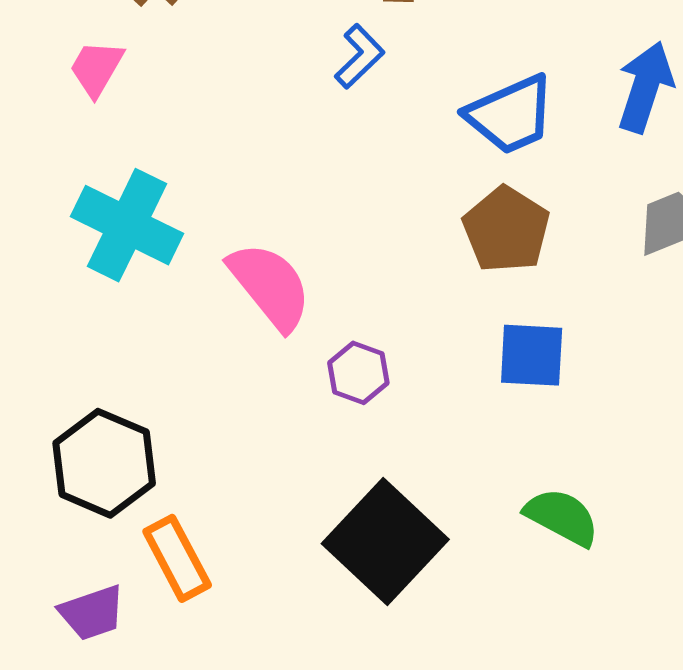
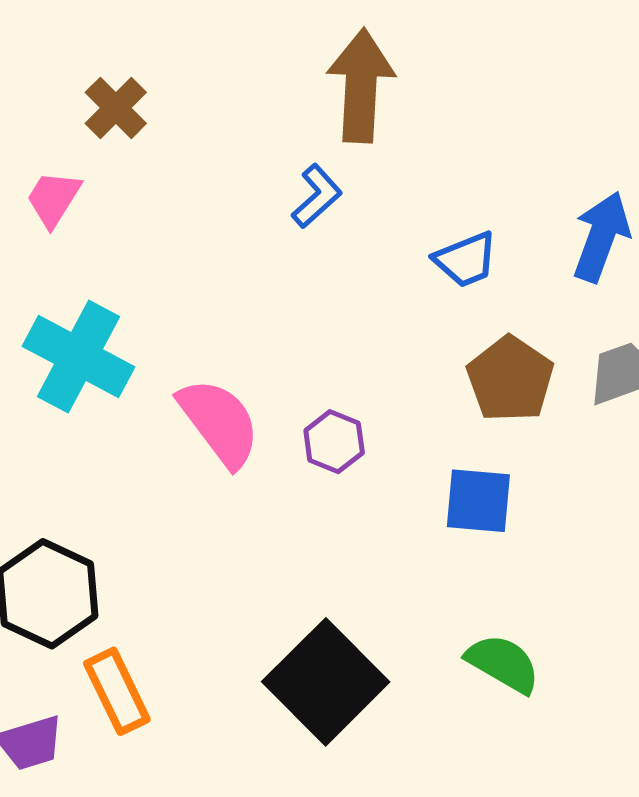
blue trapezoid: (511, 115) -> (466, 260), size x0.7
brown pentagon: (506, 230) -> (510, 379), moved
purple hexagon: (358, 373) -> (334, 442), moved

